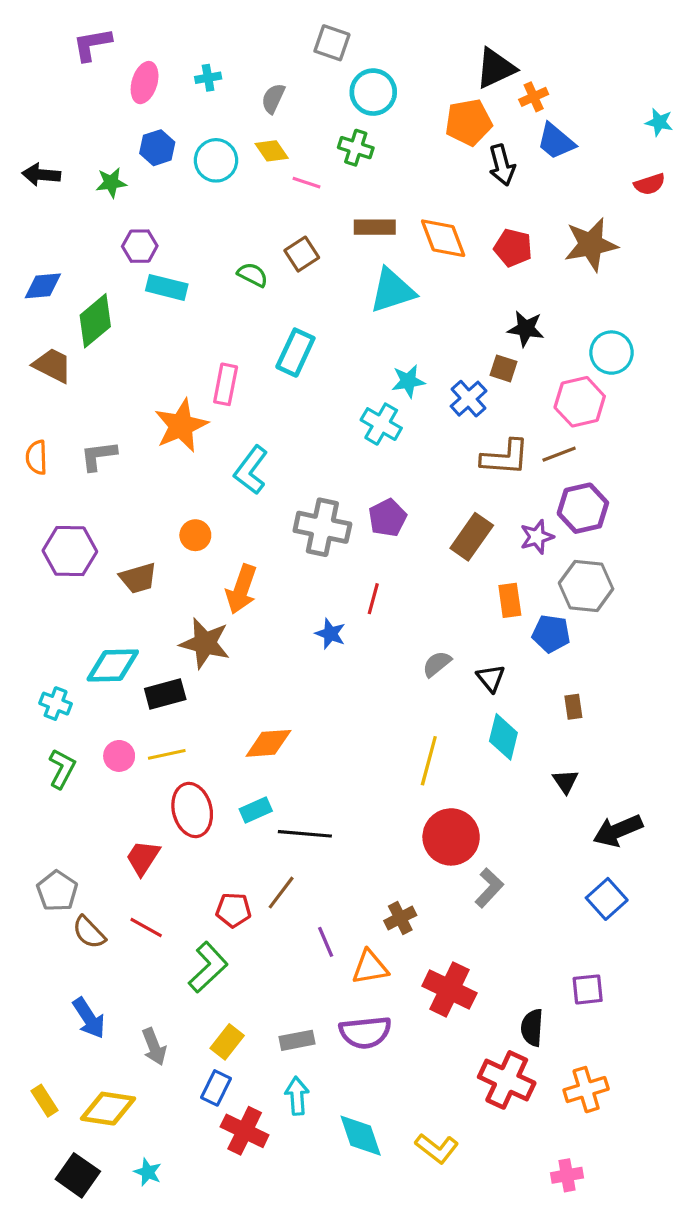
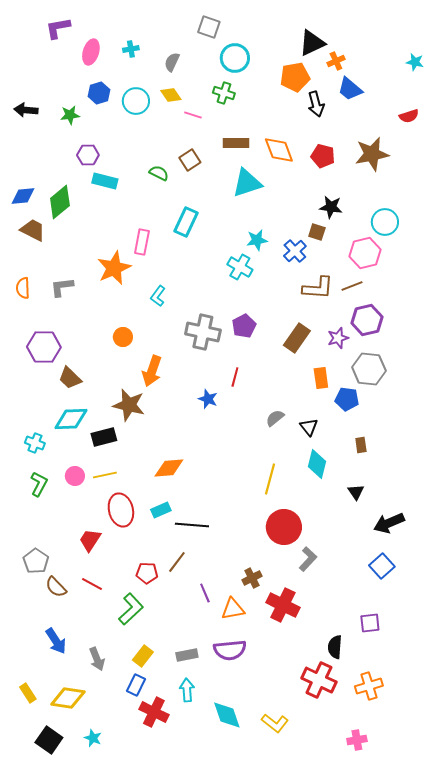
cyan star: (659, 122) -> (415, 62), moved
blue diamond: (43, 286) -> (23, 196), moved
cyan L-shape: (251, 470) -> (158, 296), size x0.7
brown trapezoid: (138, 578) -> (70, 378), moved, turned 60
red cross: (449, 989) -> (283, 605), moved

